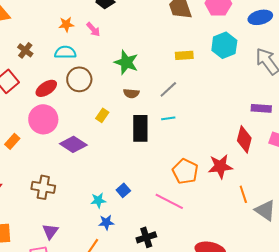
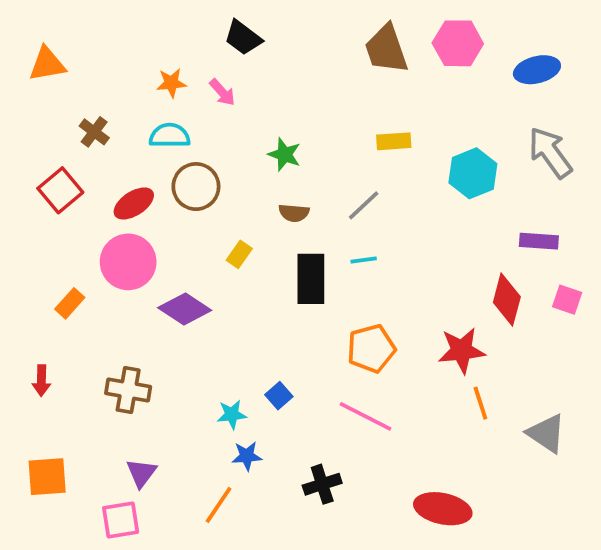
cyan hexagon: (224, 45) -> (473, 173), moved
green star: (126, 62) -> (285, 154), size x0.7
orange pentagon: (185, 171) -> (371, 349), moved, turned 30
orange line: (243, 194) -> (480, 403), moved

